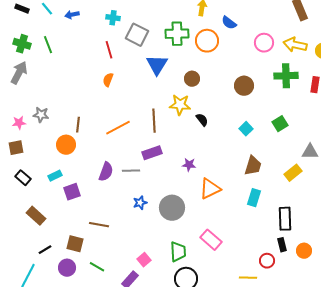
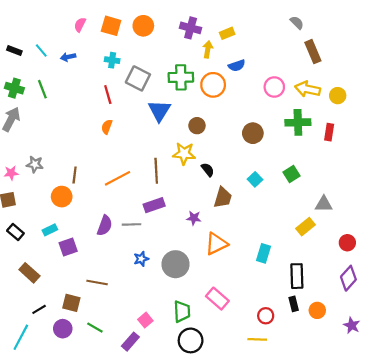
blue semicircle: (229, 23) -> (237, 66), turned -56
brown trapezoid: (253, 166) -> (223, 198), moved
red circle: (267, 261) -> (266, 316), moved

